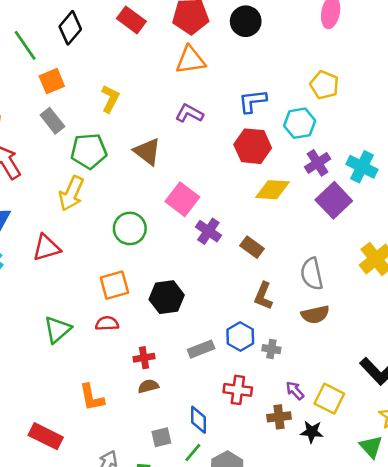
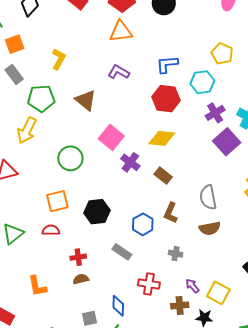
yellow diamond: (272, 190) -> (162, 138), moved
blue hexagon: (240, 336) -> (143, 224), moved
gray rectangle: (201, 349) -> (122, 252), turned 54

